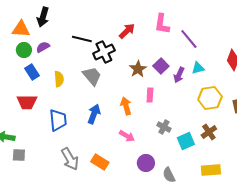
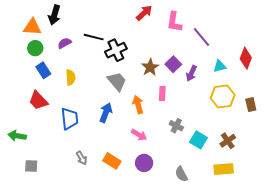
red arrow: (127, 31) -> (144, 13), moved
purple semicircle: (43, 47) -> (64, 43), moved
cyan triangle: (198, 68) -> (220, 66), moved
gray trapezoid: (92, 76) -> (117, 81), moved
red trapezoid: (27, 102) -> (38, 101), turned 45
brown cross: (209, 132) -> (228, 141), moved
cyan square: (186, 141) -> (198, 140), turned -36
gray square: (19, 155) -> (31, 166), moved
gray arrow: (70, 159) -> (82, 158), size x0.6
purple circle: (146, 163) -> (144, 163), moved

